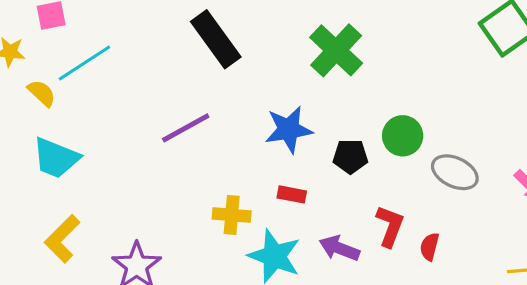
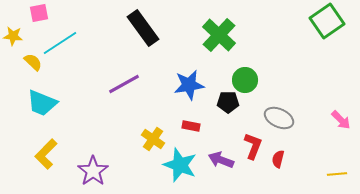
green circle: (403, 136) -> (245, 80), moved
gray ellipse: (455, 172) -> (279, 118), moved
yellow cross: (232, 215) -> (153, 139), turned 30

